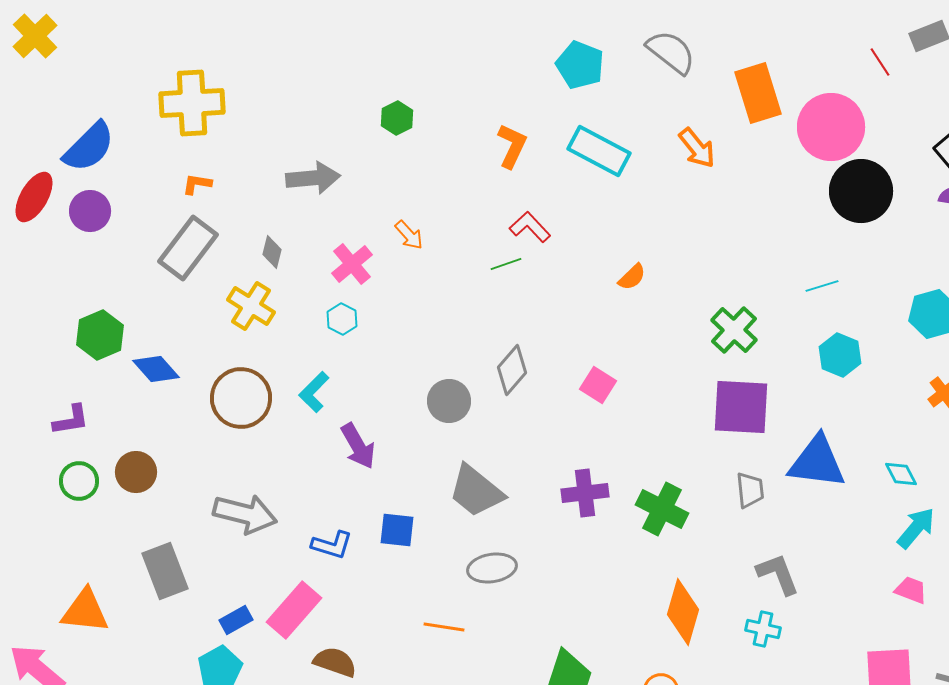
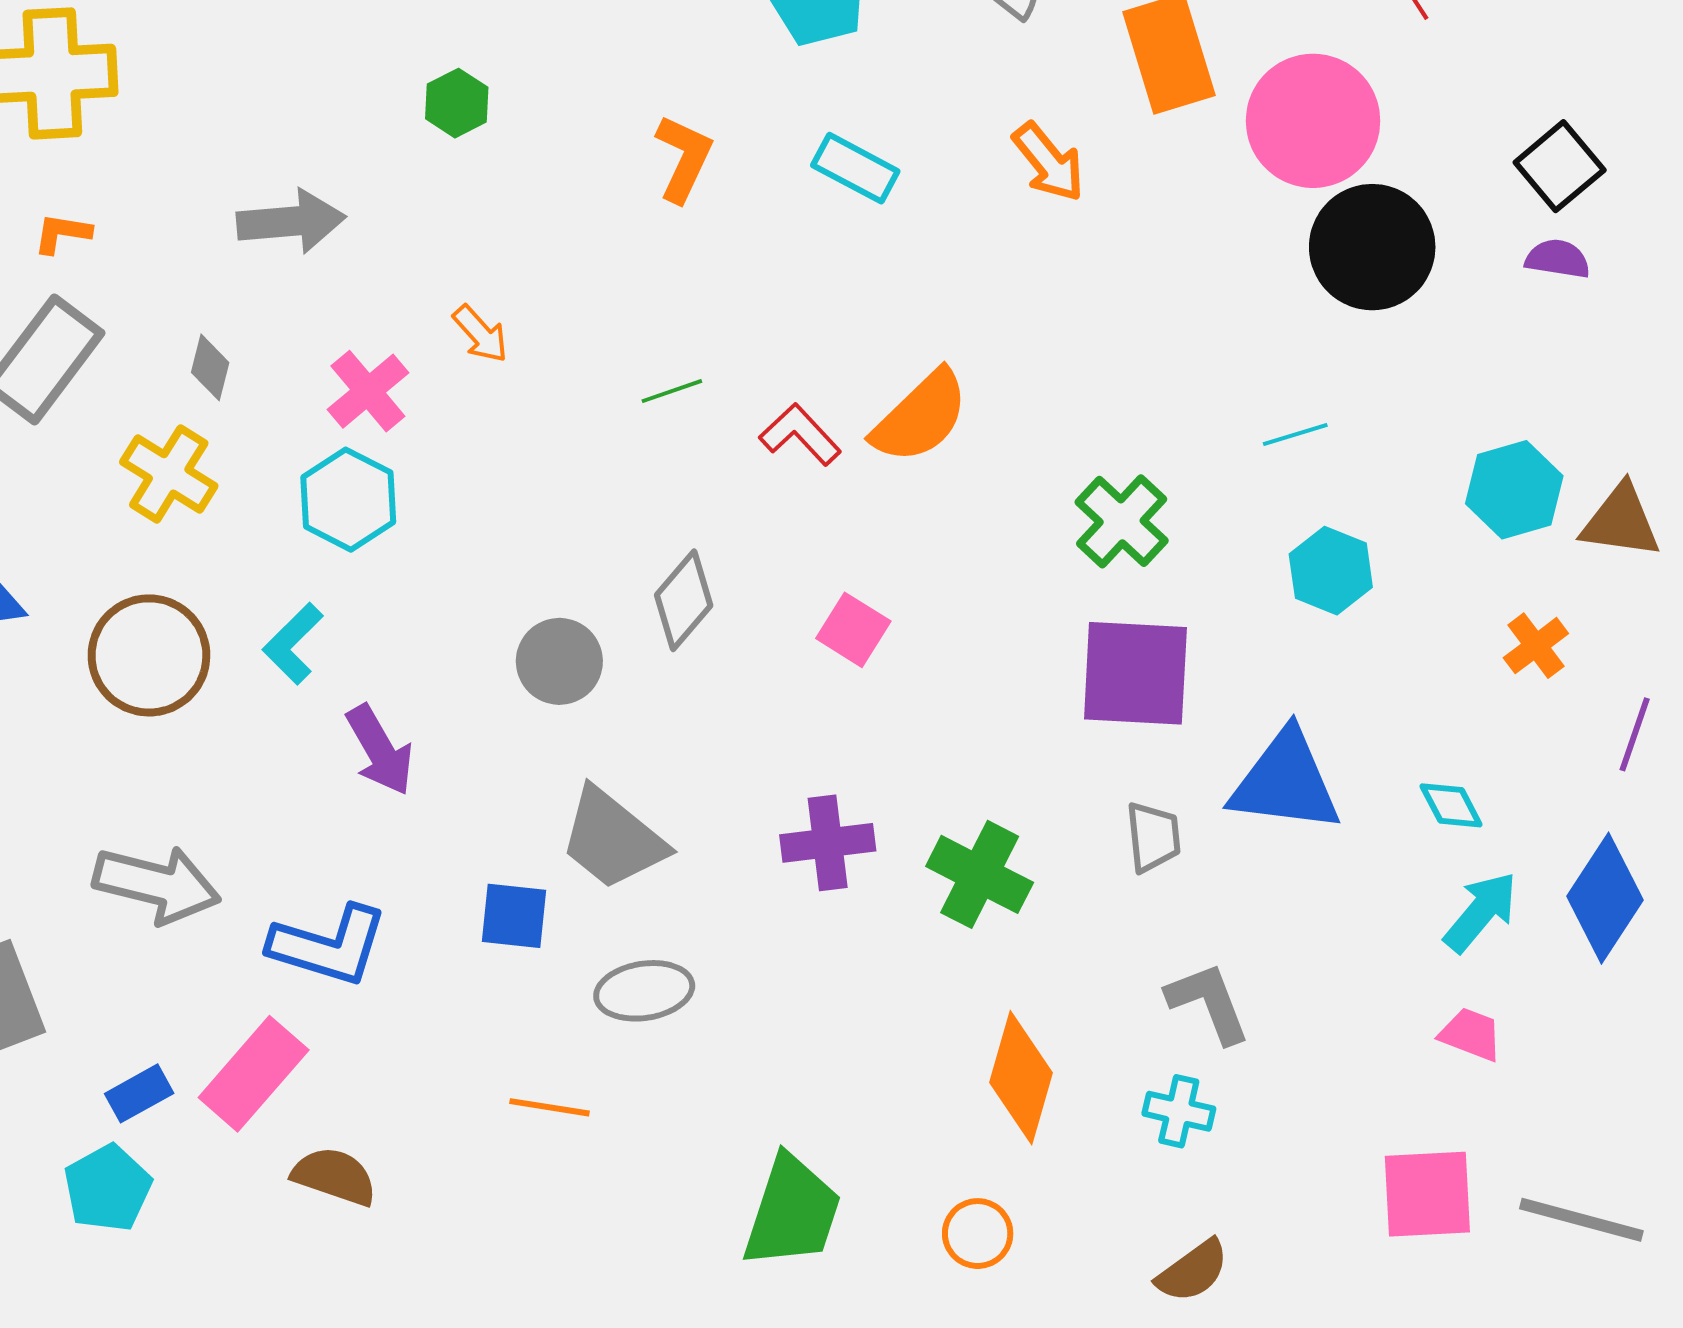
cyan rectangle: (599, 151) -> (855, 168), size x0.7
red L-shape: (530, 227) -> (800, 434), moved
orange semicircle: (632, 277) -> (920, 417), size x1.8
cyan hexagon: (342, 319) -> (348, 500), size x1.6
blue square: (397, 530) -> (514, 916), moved
blue L-shape: (332, 545) -> (329, 945), size x1.5

